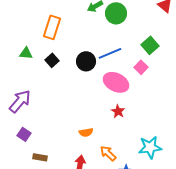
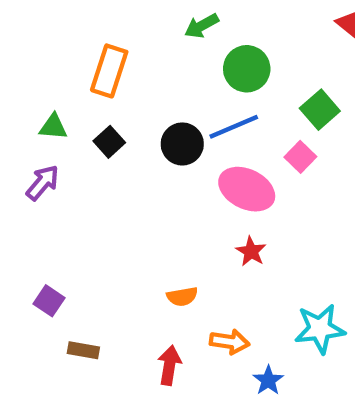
green circle: (116, 13) -> (247, 69), moved
purple arrow: (20, 101) -> (43, 183), moved, size x0.7
orange arrow: (108, 153) -> (230, 342), turned 144

